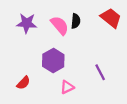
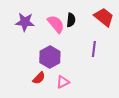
purple line: (100, 72) -> (94, 49), moved, turned 35
red semicircle: (23, 83) -> (39, 78), moved

